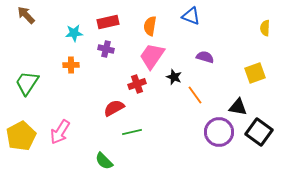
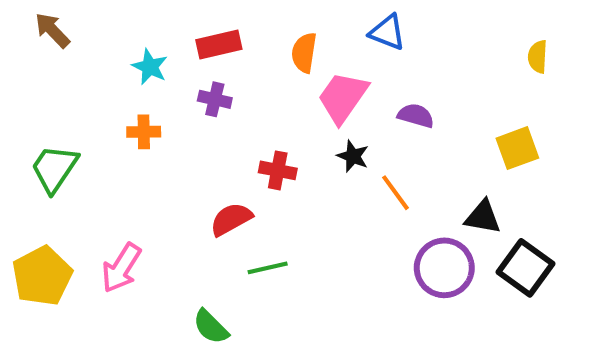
cyan star: (74, 33) -> (150, 67), turned 30
pink trapezoid: (152, 56) -> (343, 97), moved
red cross: (137, 84) -> (278, 170), turned 30

